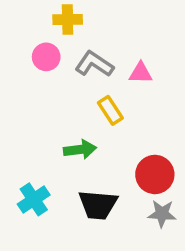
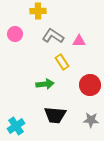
pink circle: (46, 57) -> (15, 34), moved
red circle: (155, 174) -> (90, 85), moved
cyan cross: (34, 199) -> (16, 126), moved

